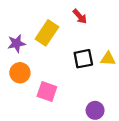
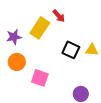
red arrow: (80, 16) -> (59, 16), moved
black square: (83, 59) -> (71, 50), turned 36

